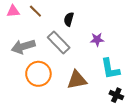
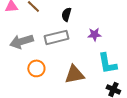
gray rectangle: (59, 42) -> (56, 37), turned -60
orange circle: (38, 74) -> (36, 68), size x0.7

